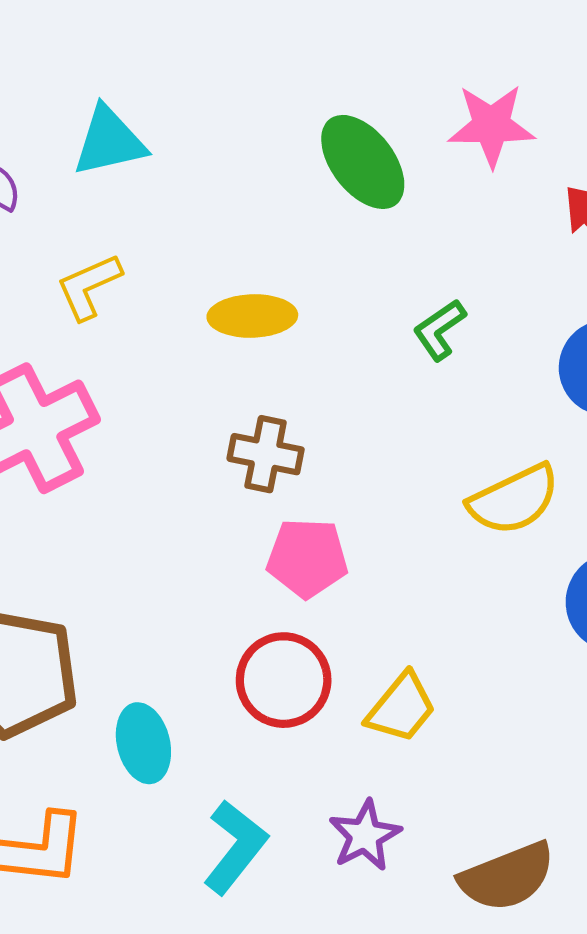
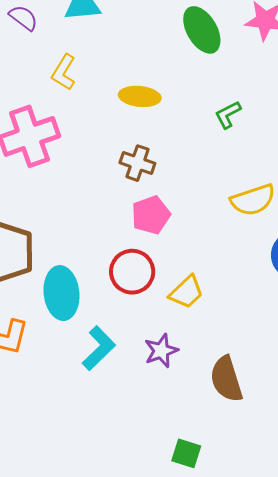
yellow L-shape: (89, 286) -> (64, 72), turned -42
pink pentagon: (307, 558) -> (151, 215), turned -30
cyan ellipse: (143, 743) -> (61, 293), size x1.4
brown semicircle: (507, 877) -> (226, 379), turned 87

